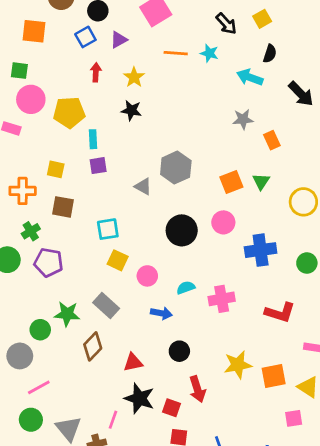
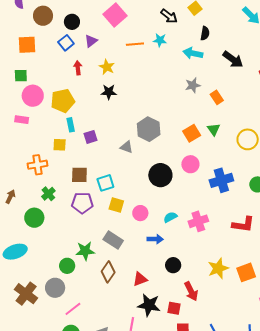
cyan rectangle: (93, 139) -> (71, 125), moved
brown square: (63, 207) -> (79, 175), moved
purple pentagon: (49, 262) -> (82, 203), moved

